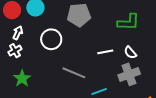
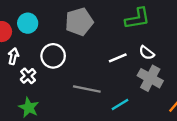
white cross: (15, 51) -> (28, 76), moved
gray cross: (129, 74) -> (150, 78), turned -30

